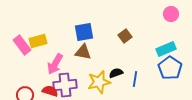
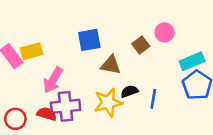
pink circle: (171, 14) -> (165, 32), moved
brown triangle: (83, 52) -> (111, 65), moved

